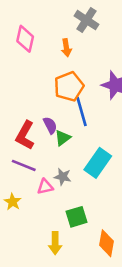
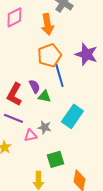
pink diamond: (25, 39) -> (14, 17), turned 50
orange arrow: (66, 48) -> (47, 24), size x1.5
green triangle: (63, 138) -> (44, 96), turned 48

